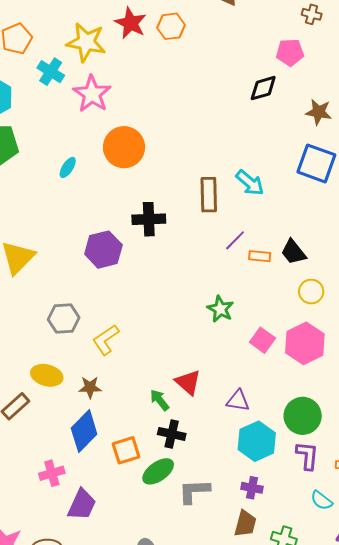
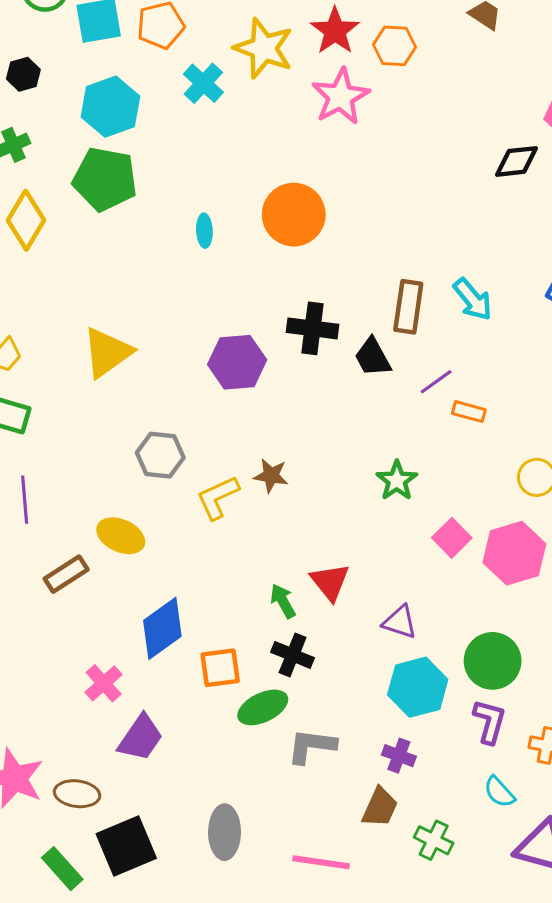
pink star: (92, 94) -> (341, 97), moved
cyan ellipse: (68, 167) -> (204, 231), turned -45
black trapezoid: (293, 252) -> (373, 357), moved
brown star: (90, 387) -> (271, 476), moved
pink cross: (52, 473) -> (104, 683), turned -35

